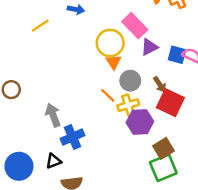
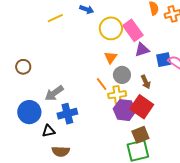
yellow circle: (110, 43) -> (111, 28), moved
blue square: (177, 55) -> (164, 60), turned -35
red square: (170, 103) -> (142, 107), moved
gray arrow: (53, 115) -> (54, 93), turned -114
blue circle: (19, 166) -> (29, 112), moved

